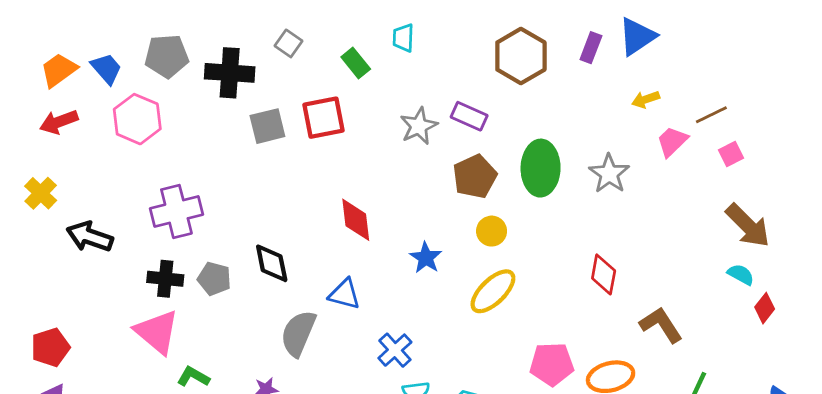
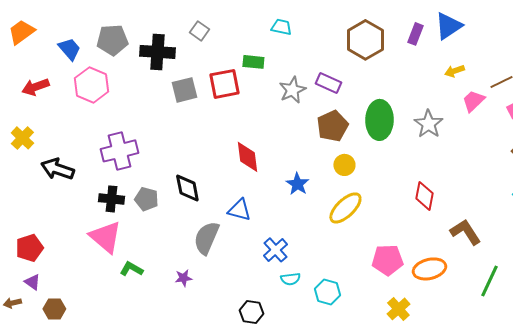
cyan trapezoid: (403, 38) -> (281, 27), turned 100
green rectangle: (356, 63) -> (253, 62), moved, turned -45
orange trapezoid: (59, 70) -> (21, 32), moved

